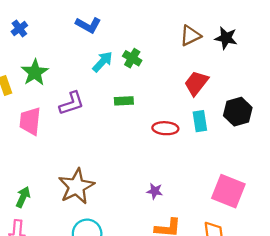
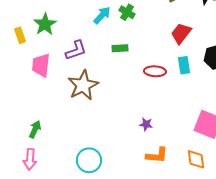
brown star: (76, 186) -> (83, 85), moved

